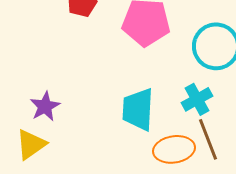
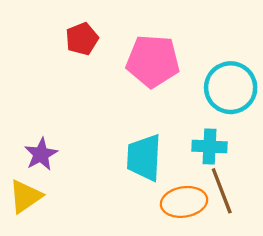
cyan cross: (197, 99) -> (210, 146), turned 32

